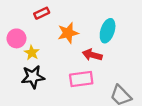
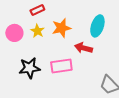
yellow star: (32, 53) -> (37, 31), moved
pink rectangle: (81, 79) -> (61, 66), moved

